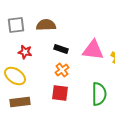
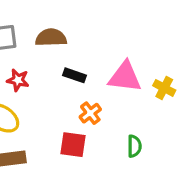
orange cross: (62, 70) -> (90, 113), moved
green semicircle: (99, 94) -> (134, 146), size x0.6

